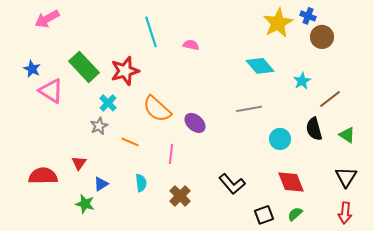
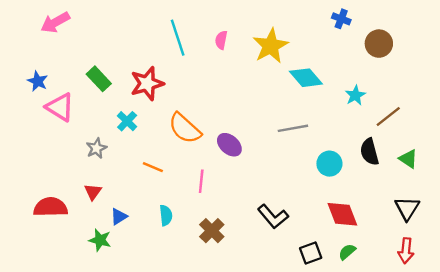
blue cross: (308, 16) -> (341, 19), moved
yellow star: (278, 23) -> (271, 46), moved
pink semicircle: (191, 45) -> (221, 40), moved, turned -91
green rectangle: (84, 67) -> (99, 79), size x0.7
gray star: (99, 126) -> (96, 148), moved

